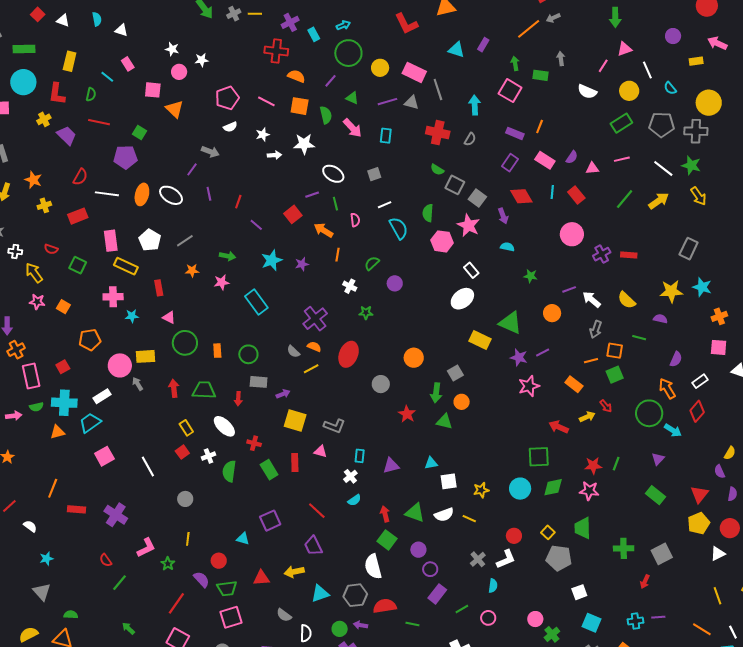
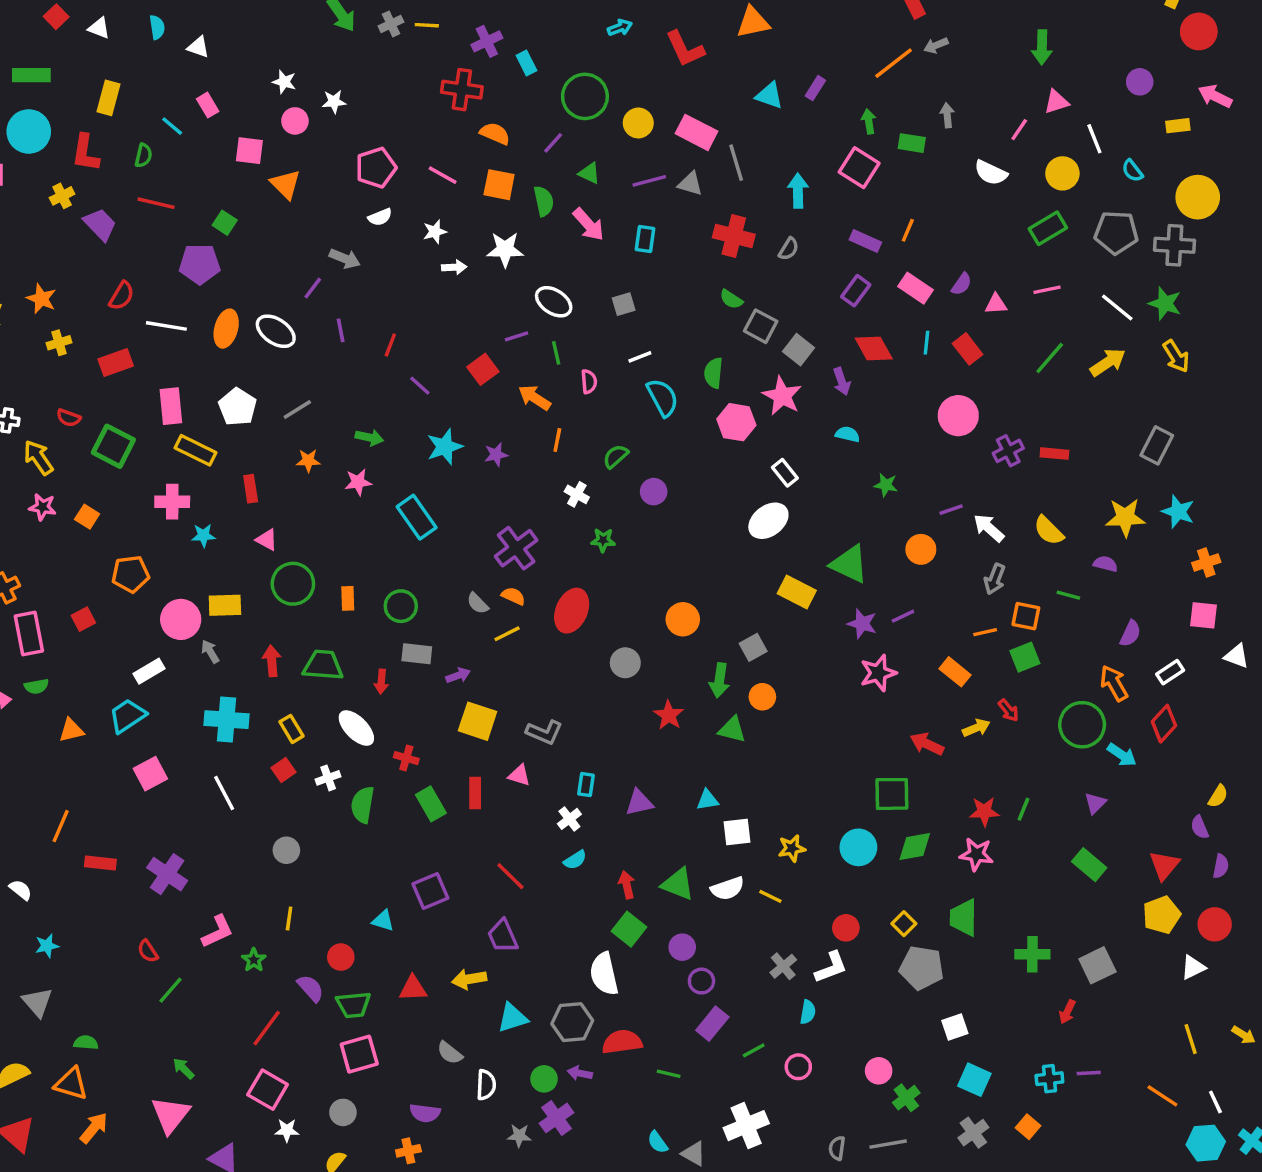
cyan arrow: (343, 25) -> (620, 28), moved
green square: (78, 265) -> (113, 446), size x1.4
cyan cross: (64, 403) -> (226, 720), moved

